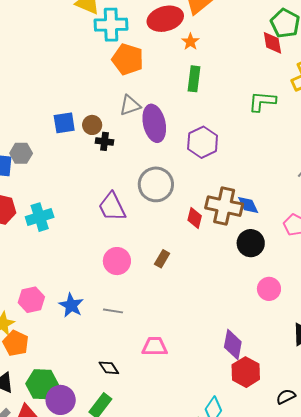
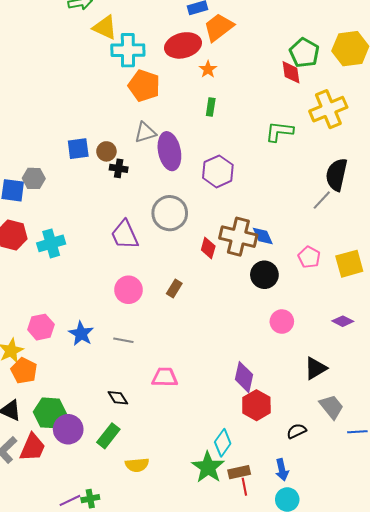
green rectangle: (194, 79) -> (211, 107), size x0.7

